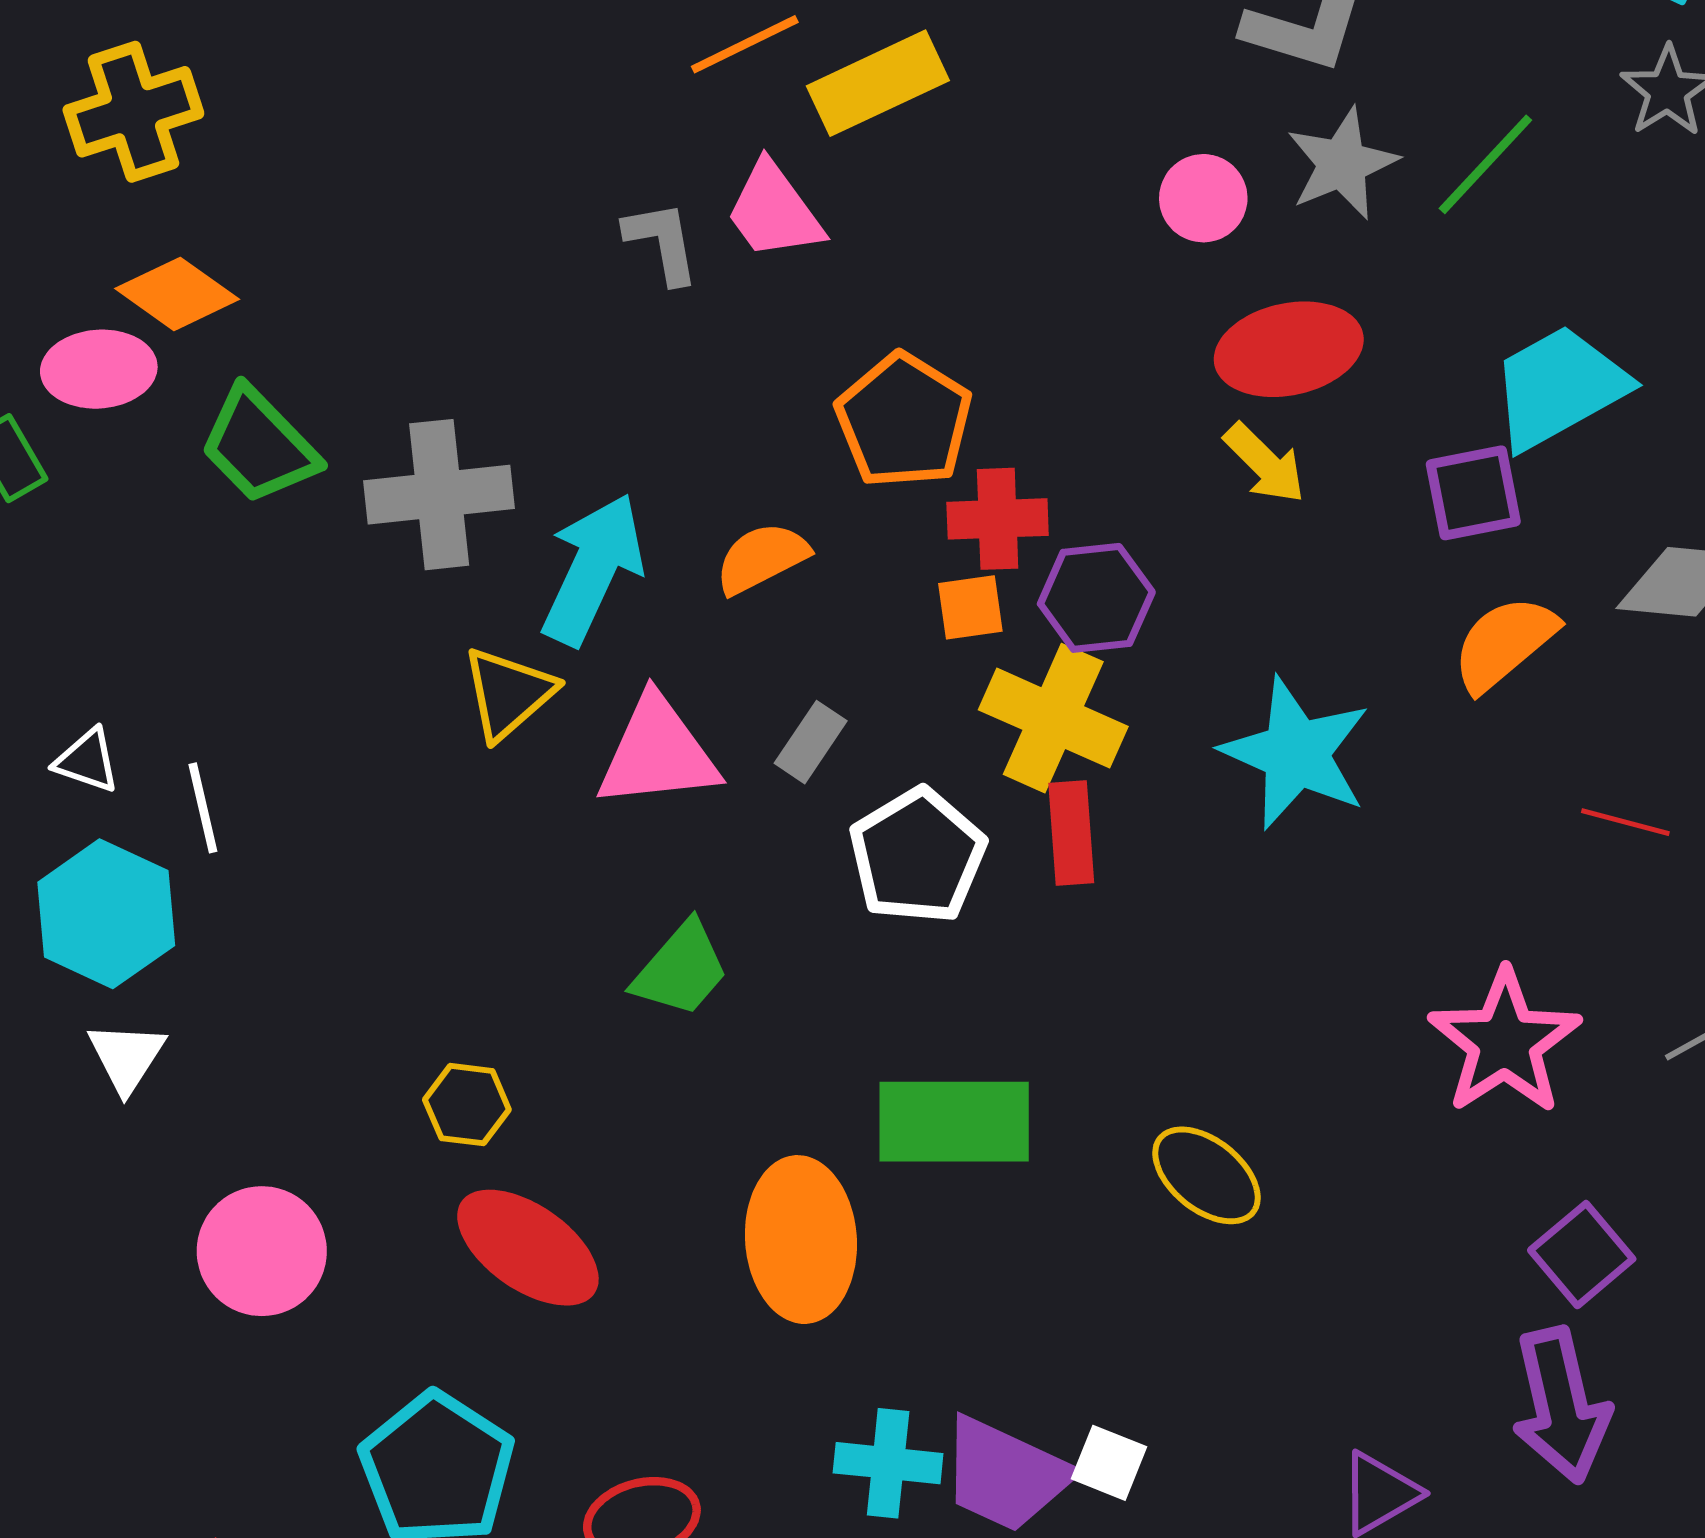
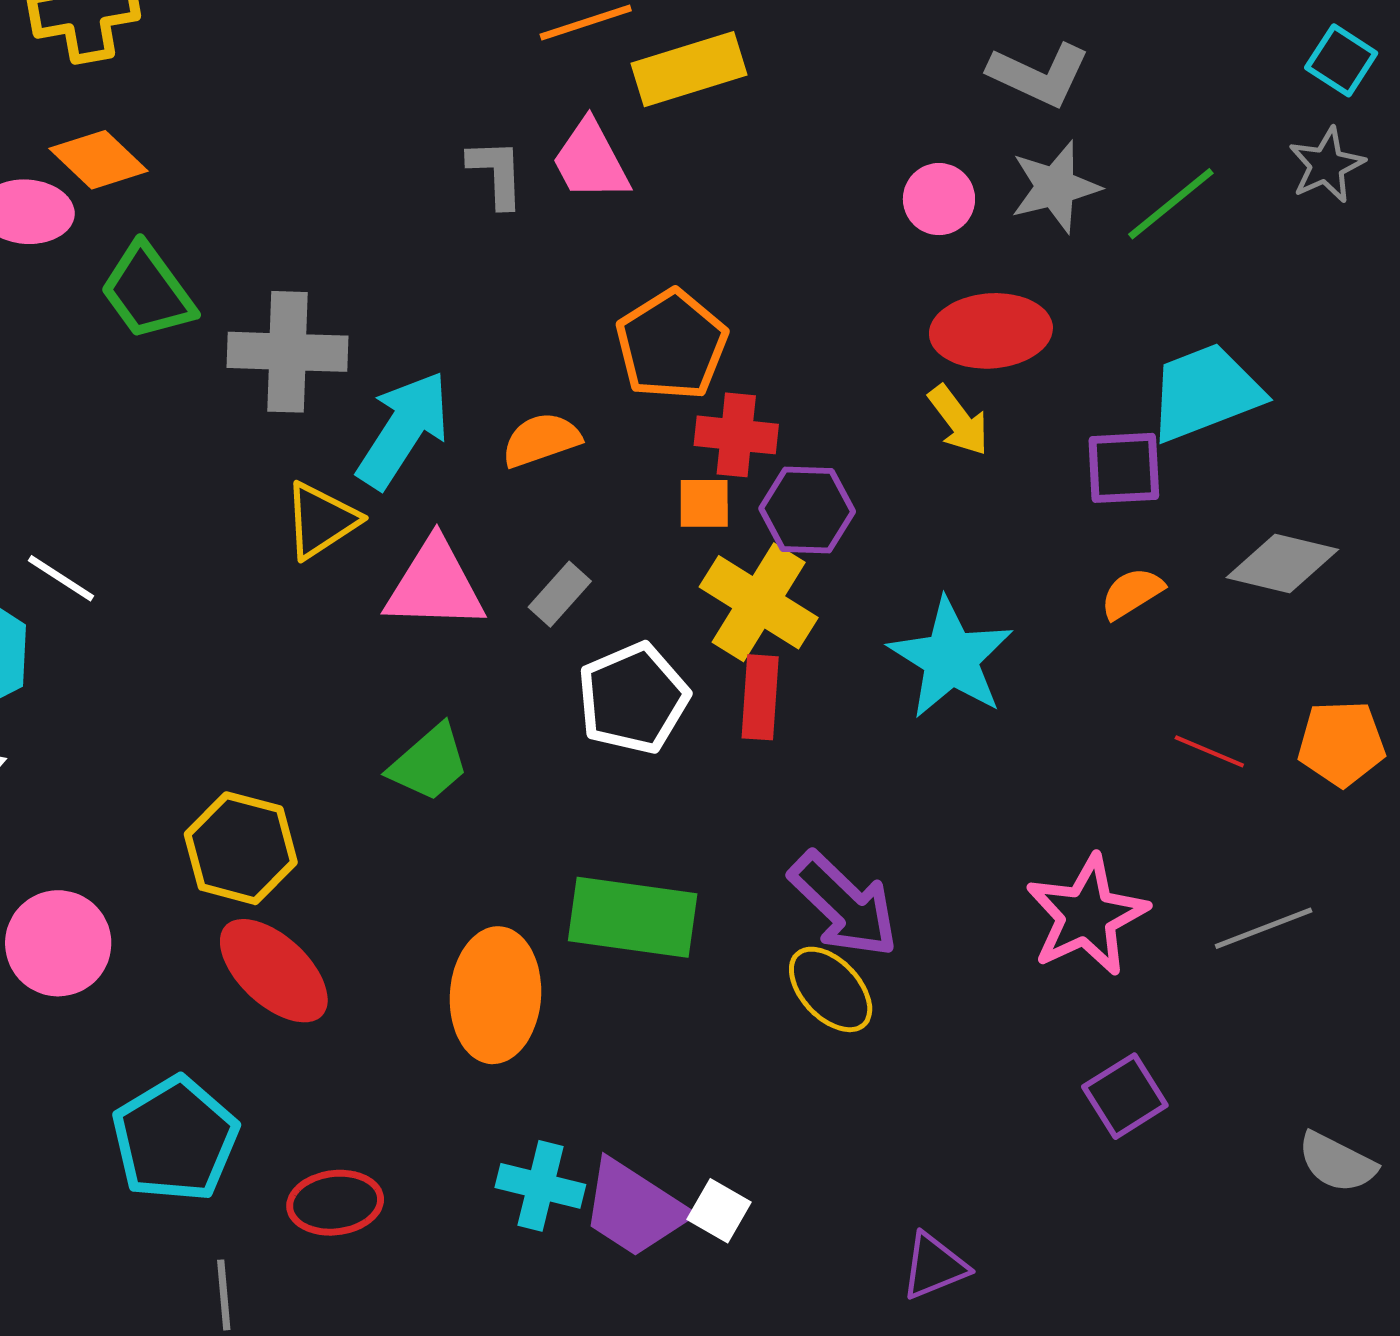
orange semicircle: (1504, 643) -> (1132, 593), size x0.7
white line: (203, 808) -> (61, 578), turned -52
yellow hexagon: (467, 1105) -> (241, 848), size x1.6
purple arrow: (1561, 1405) -> (844, 905), moved, turned -41

